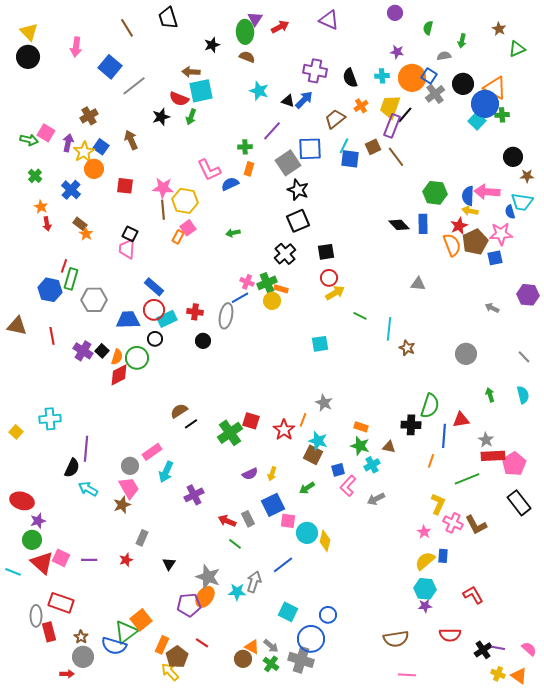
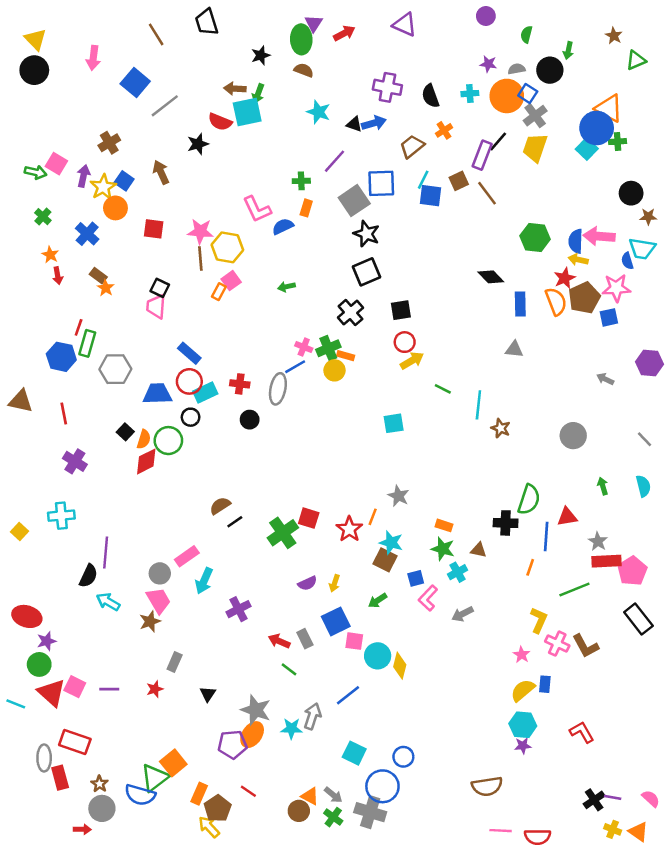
gray semicircle: (444, 56) -> (517, 69), moved
black circle: (463, 84) -> (550, 70), moved
blue arrow: (304, 100) -> (374, 123), turned 30
yellow trapezoid: (390, 107) -> (535, 148), moved
green arrow: (191, 117) -> (258, 94), moved
blue rectangle: (423, 224) -> (520, 304), moved
purple cross: (83, 351) -> (75, 461), moved
red semicircle: (450, 635) -> (538, 837), moved

